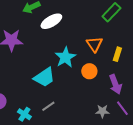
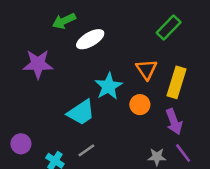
yellow rectangle: (117, 54) -> (177, 82), size x1.6

